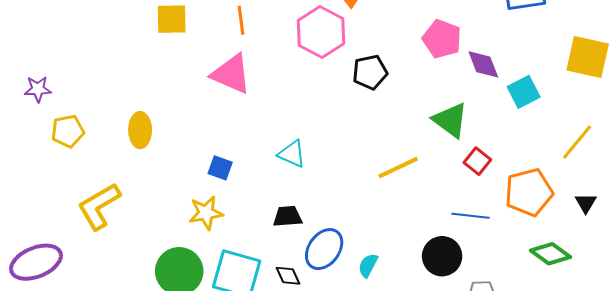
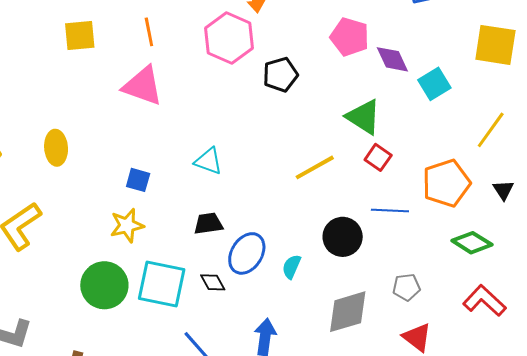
red square: (477, 161) -> (378, 157), moved
black circle: (442, 256) -> (343, 237), moved

